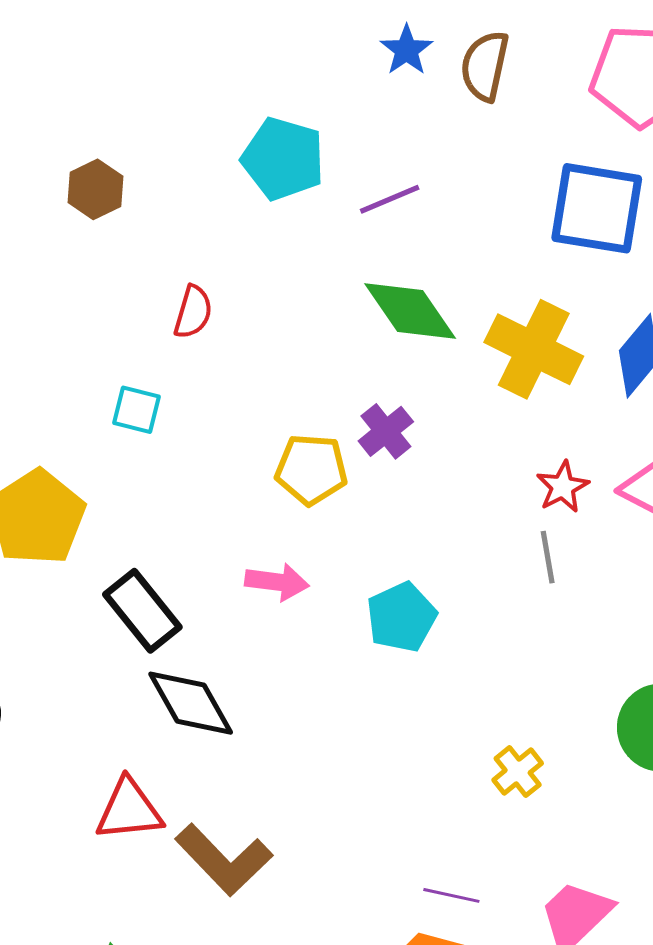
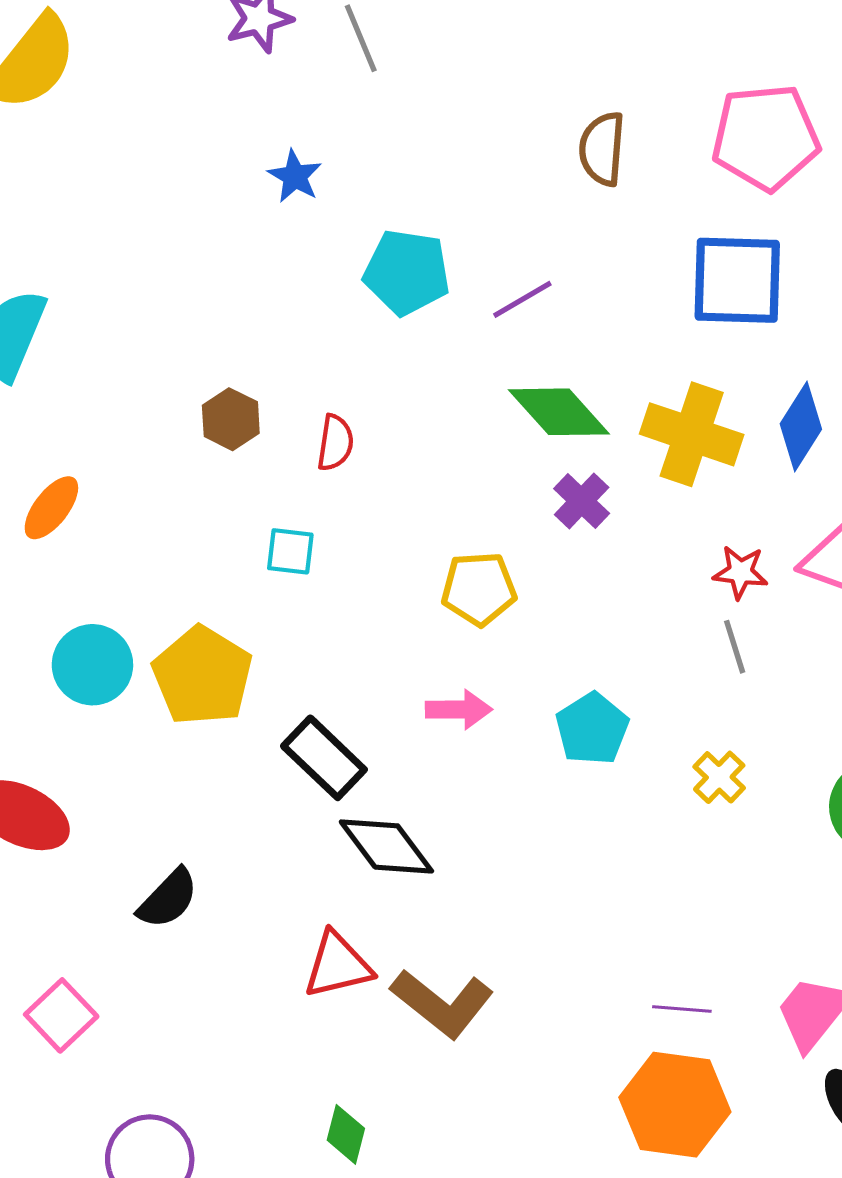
blue star: (407, 50) -> (295, 176), moved
brown hexagon: (95, 189) -> (231, 419), moved
purple cross: (386, 431) -> (582, 501), moved
red star: (563, 487) -> (740, 572), turned -30
yellow cross: (518, 772) -> (719, 777), moved

